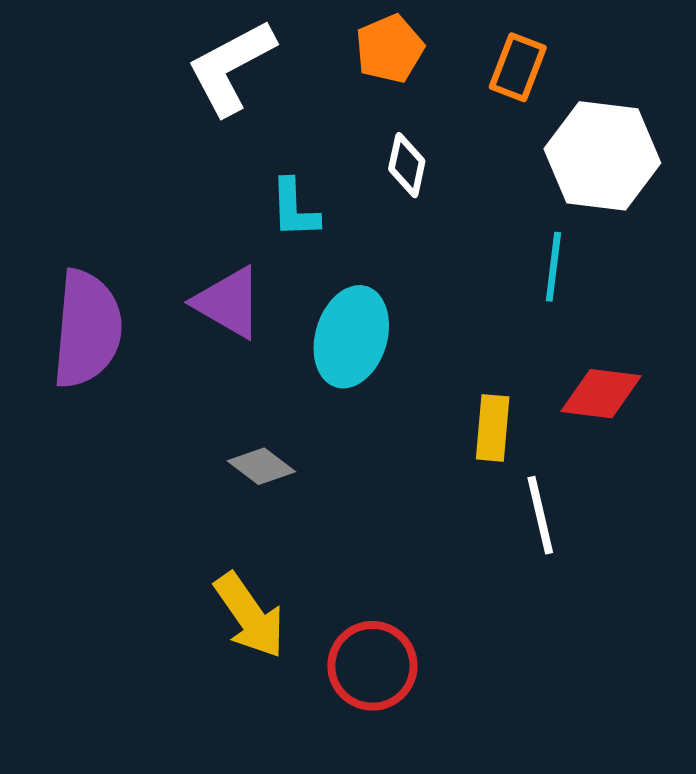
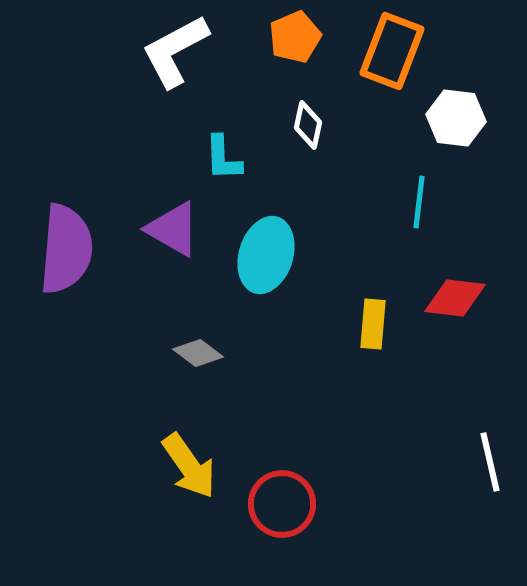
orange rectangle: (518, 67) -> (392, 51), size x1.5
white hexagon: (602, 156) -> (456, 118), size x0.7
white line: (540, 515) -> (490, 462), moved

